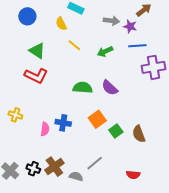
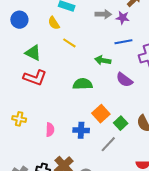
blue line: (137, 46) -> (123, 42), moved
green arrow: (105, 51) -> (103, 60), moved, turned 42
purple semicircle: (110, 88) -> (124, 80), moved
blue cross: (63, 123) -> (81, 130), moved
gray line: (95, 163) -> (108, 144), moved

